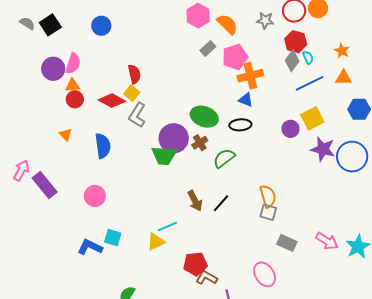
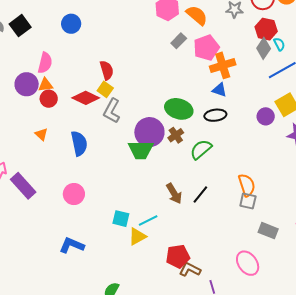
purple circle: (53, 69) -> (27, 84), moved
cyan square: (113, 238) -> (121, 219), moved

